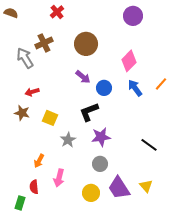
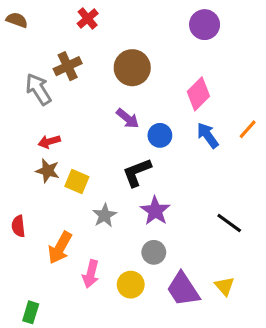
brown star: (22, 113) -> (48, 171), moved
purple star: (101, 137) -> (155, 211), turned -30
orange arrow: (39, 161) -> (60, 248), size x1.5
red semicircle: (34, 187) -> (18, 226), moved
yellow circle: (91, 193) -> (131, 285), moved

